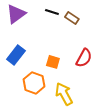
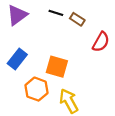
red semicircle: (84, 58) -> (101, 42), moved
orange square: (53, 62) -> (57, 67), size x1.5

